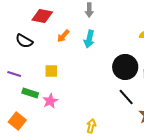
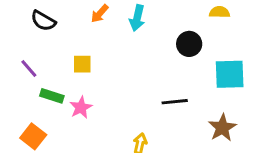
black circle: (125, 67) -> (189, 44), moved, size x0.7
purple line: (14, 74) -> (29, 68), turned 32
black line: (126, 97) -> (175, 102), moved, turned -54

